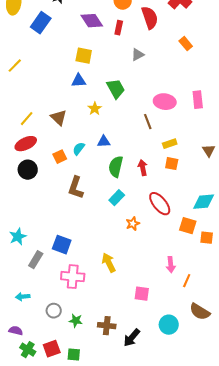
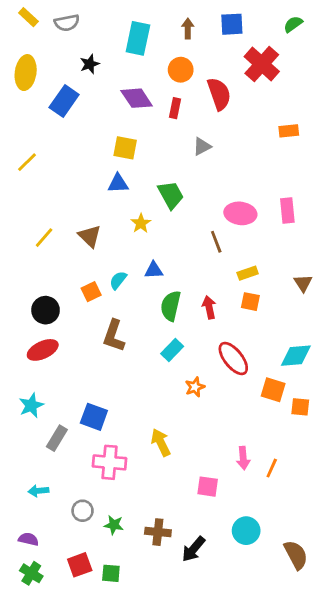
orange rectangle: (186, 44) -> (289, 131), moved, turned -56
red ellipse: (26, 144) -> (43, 350), moved
pink arrow: (171, 265) -> (243, 458), moved
brown semicircle: (200, 312) -> (296, 555), moved, turned -150
green cross: (28, 350) -> (31, 573), moved

